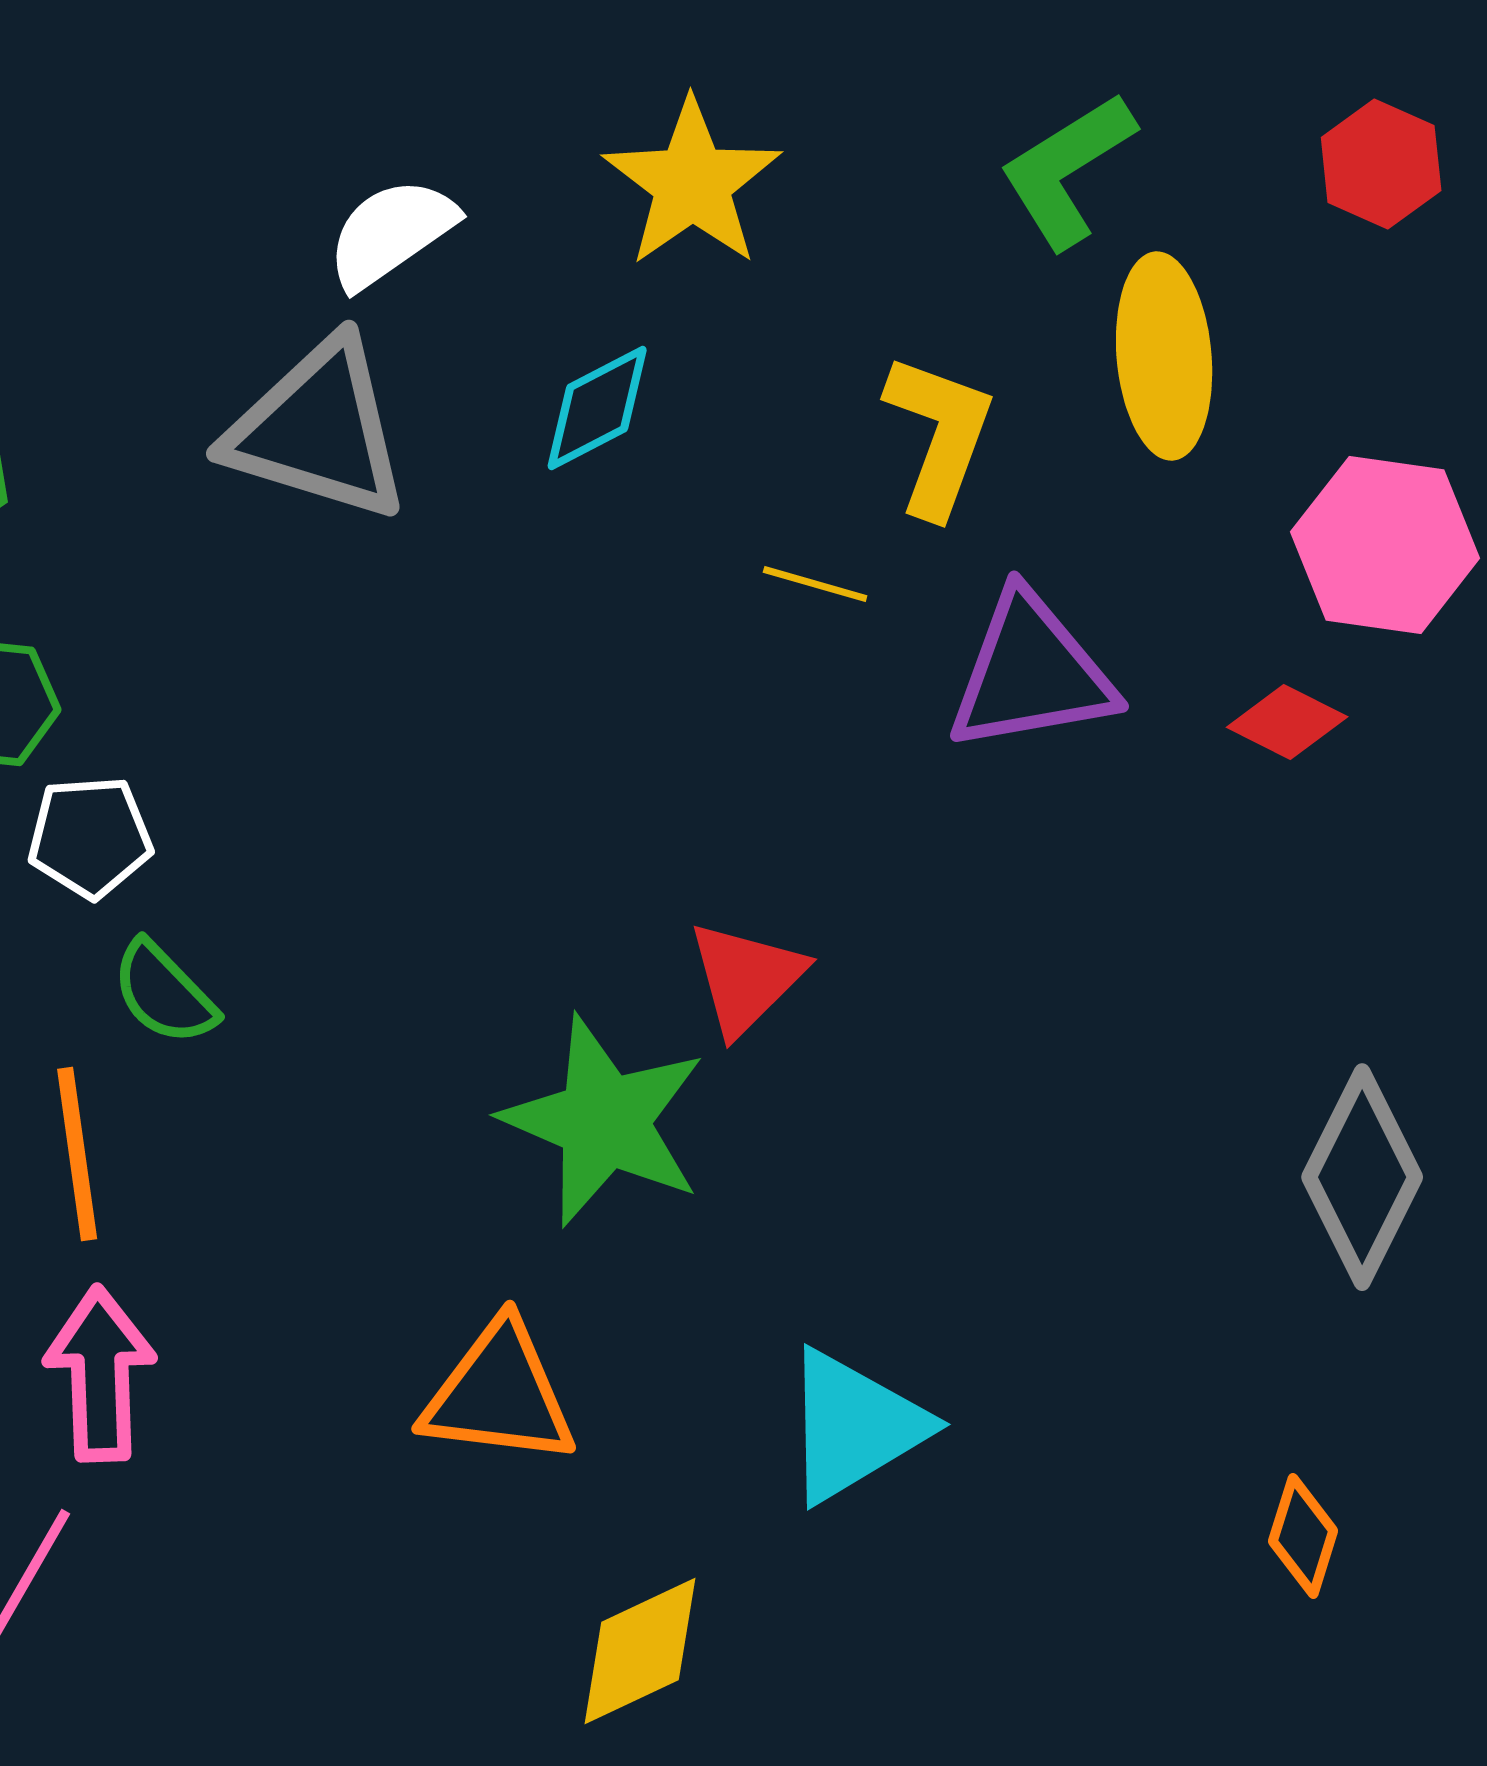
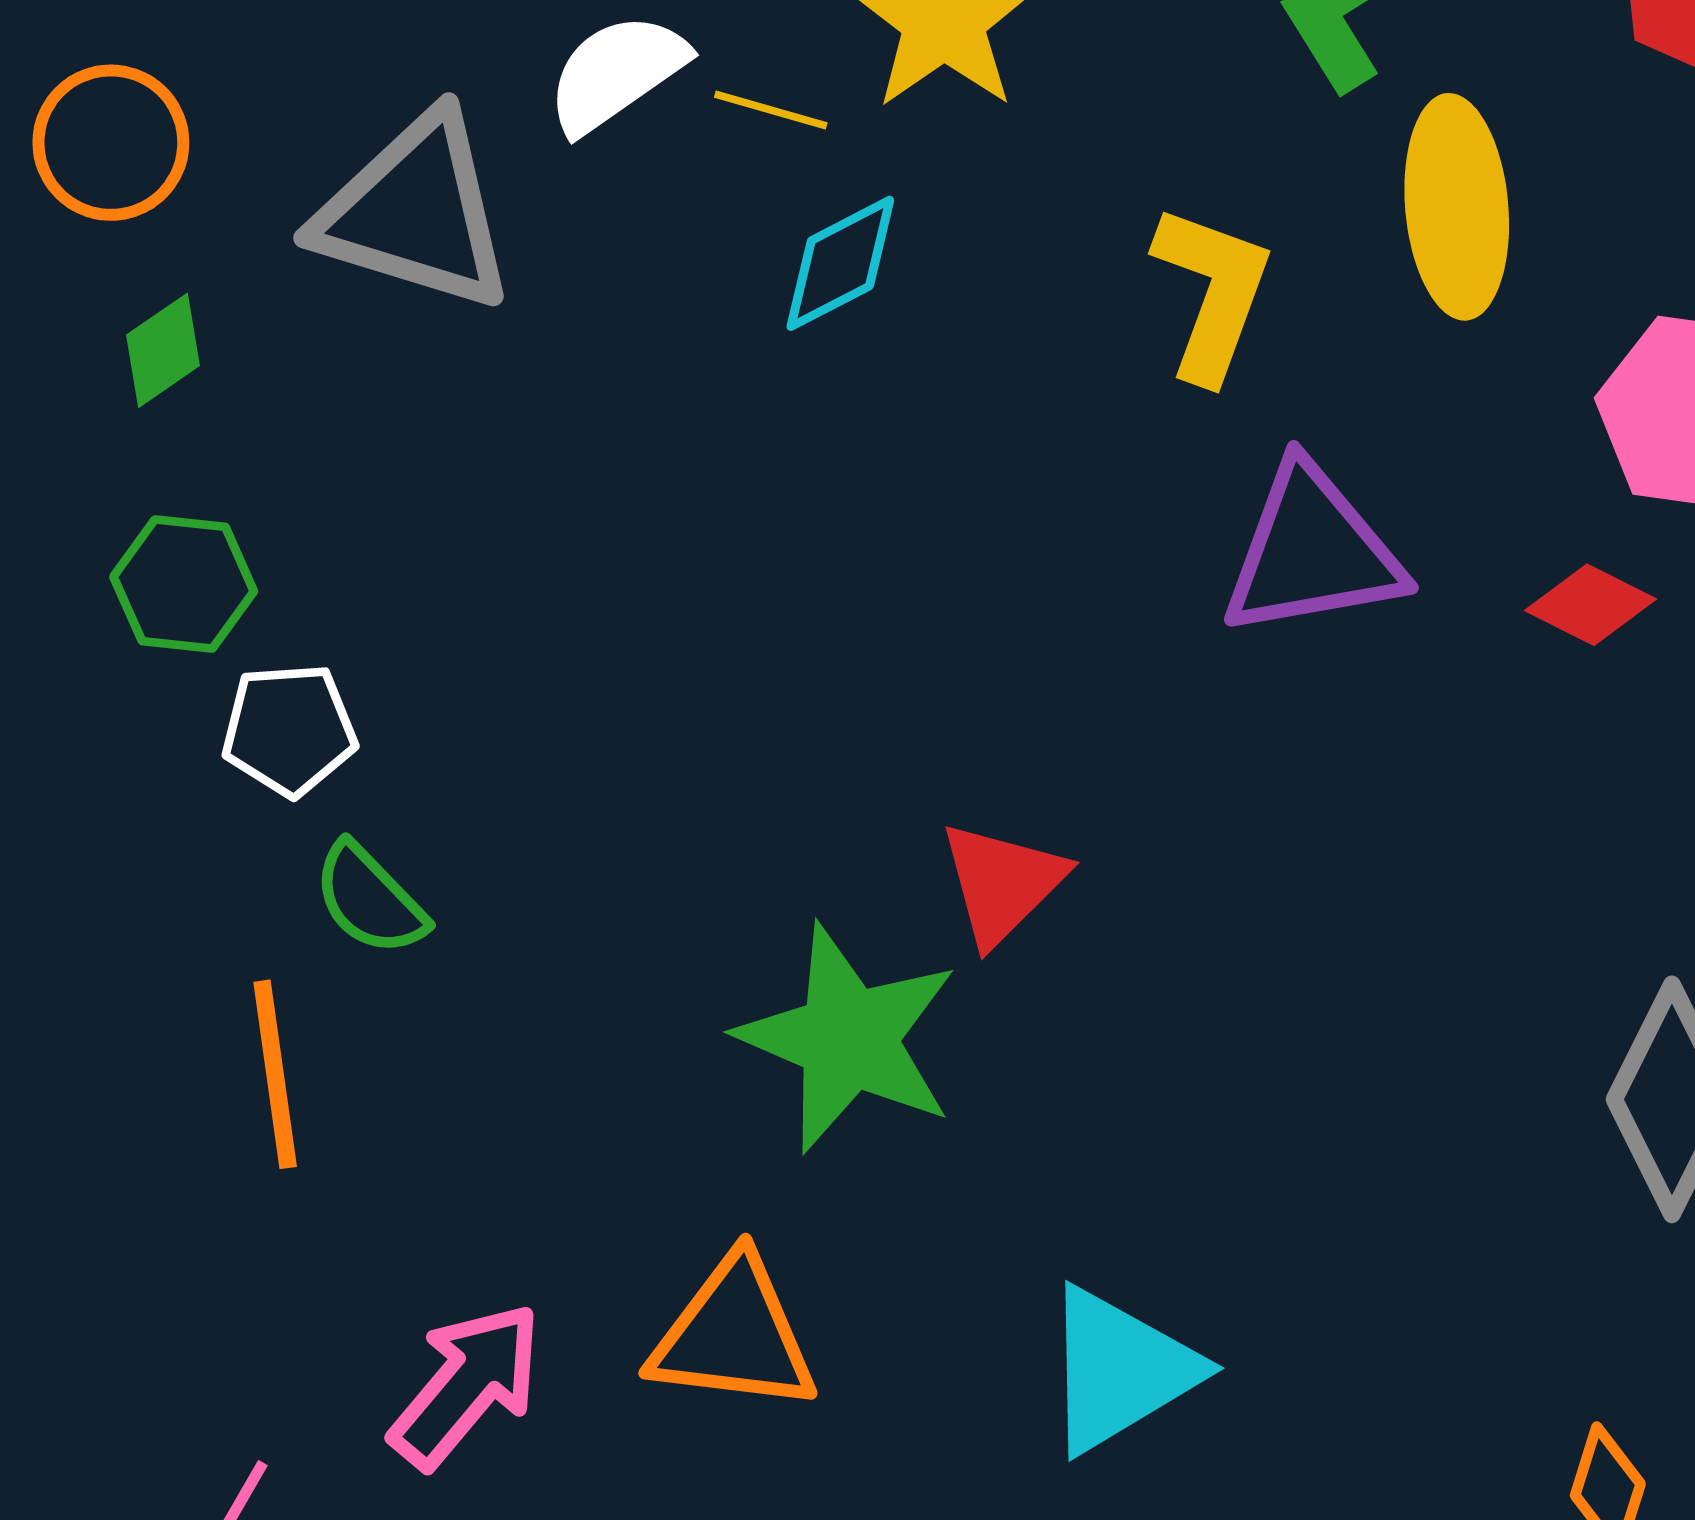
gray triangle: (318, 430) -> (415, 212), moved
yellow line: (815, 584) -> (771, 110), moved
pink arrow: (100, 1374) -> (466, 1385), moved, turned 42

